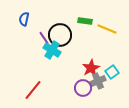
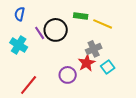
cyan cross: (52, 50) -> (19, 45), moved
gray cross: (98, 81) -> (94, 49), moved
purple circle: (83, 88) -> (68, 75), moved

